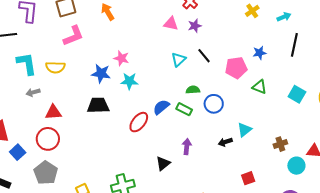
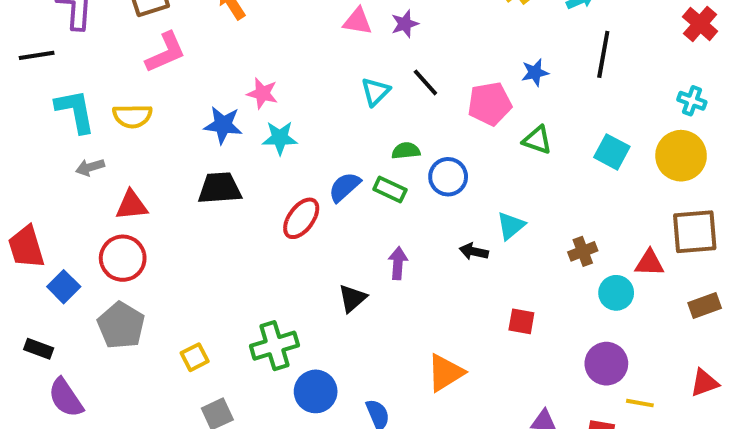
black arrow: (225, 142) -> (474, 251), turned 32
red square: (248, 178) -> (521, 321), turned 32

